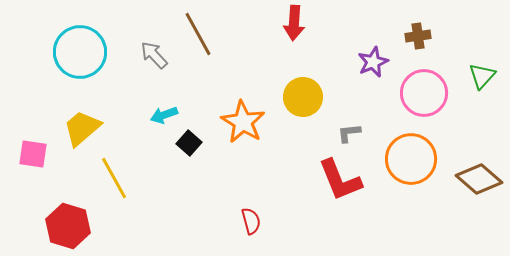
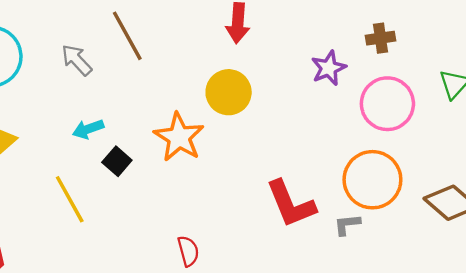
yellow circle: (303, 97) -> (229, 92), moved
gray L-shape: (349, 133) -> (347, 225), moved
yellow line: (114, 178) -> (70, 199), moved

